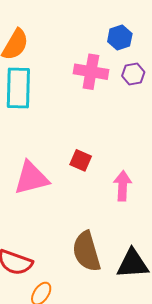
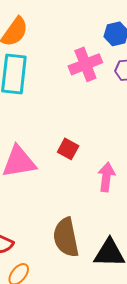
pink cross: (91, 72) -> (85, 64), turned -36

